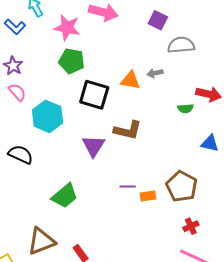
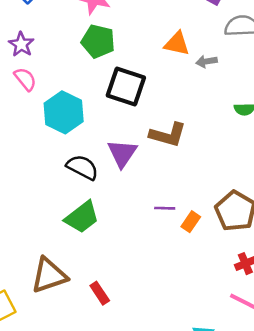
orange triangle: (130, 80) -> (177, 44), moved
black semicircle: (21, 155) -> (82, 167), moved
orange rectangle: (148, 196) -> (191, 222), turned -49

